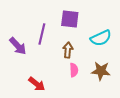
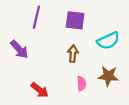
purple line: (42, 34) -> (36, 17), moved
pink semicircle: (74, 70) -> (81, 84), moved

